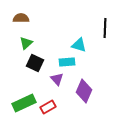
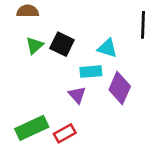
black square: (35, 63) -> (62, 44), moved
purple diamond: (84, 91) -> (120, 88), moved

